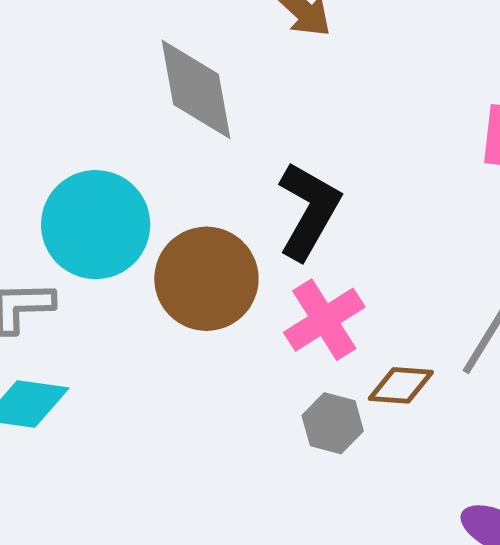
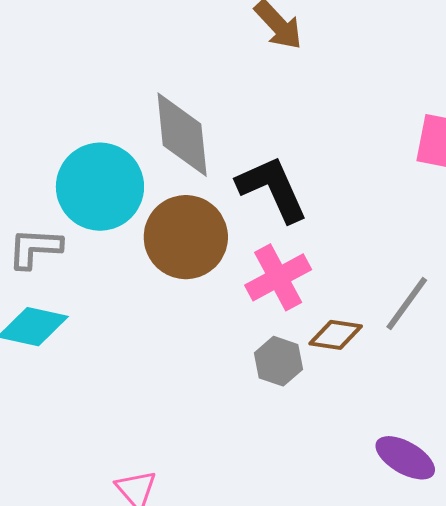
gray diamond: (196, 89) -> (182, 135), moved
black L-shape: (309, 211) -> (272, 189), turned -58

